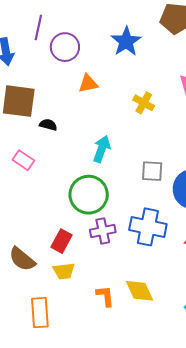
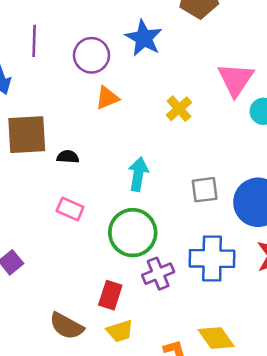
purple circle: (65, 47) -> (91, 55), moved
yellow cross: (144, 103) -> (179, 109), turned 30
pink rectangle: (23, 160) -> (70, 209), moved

